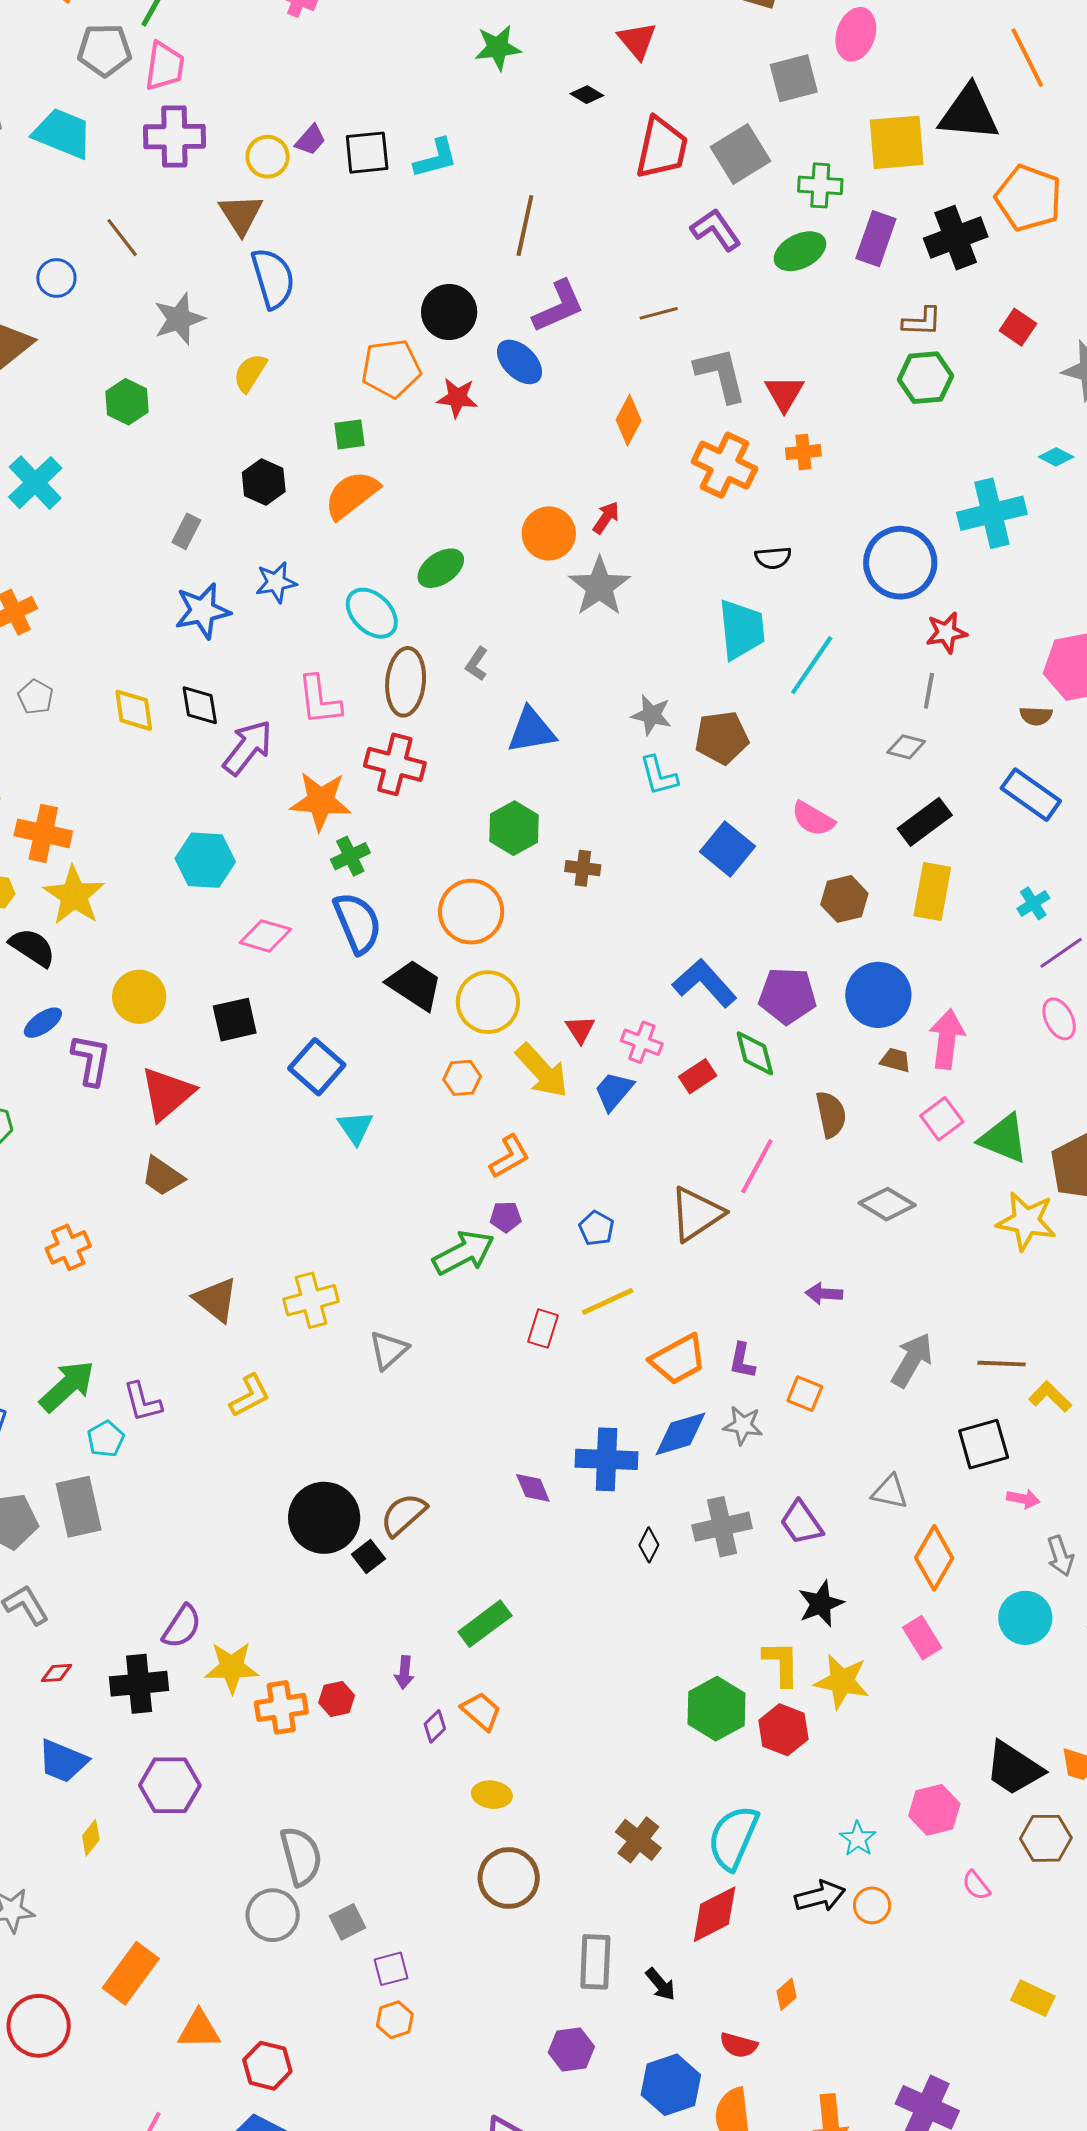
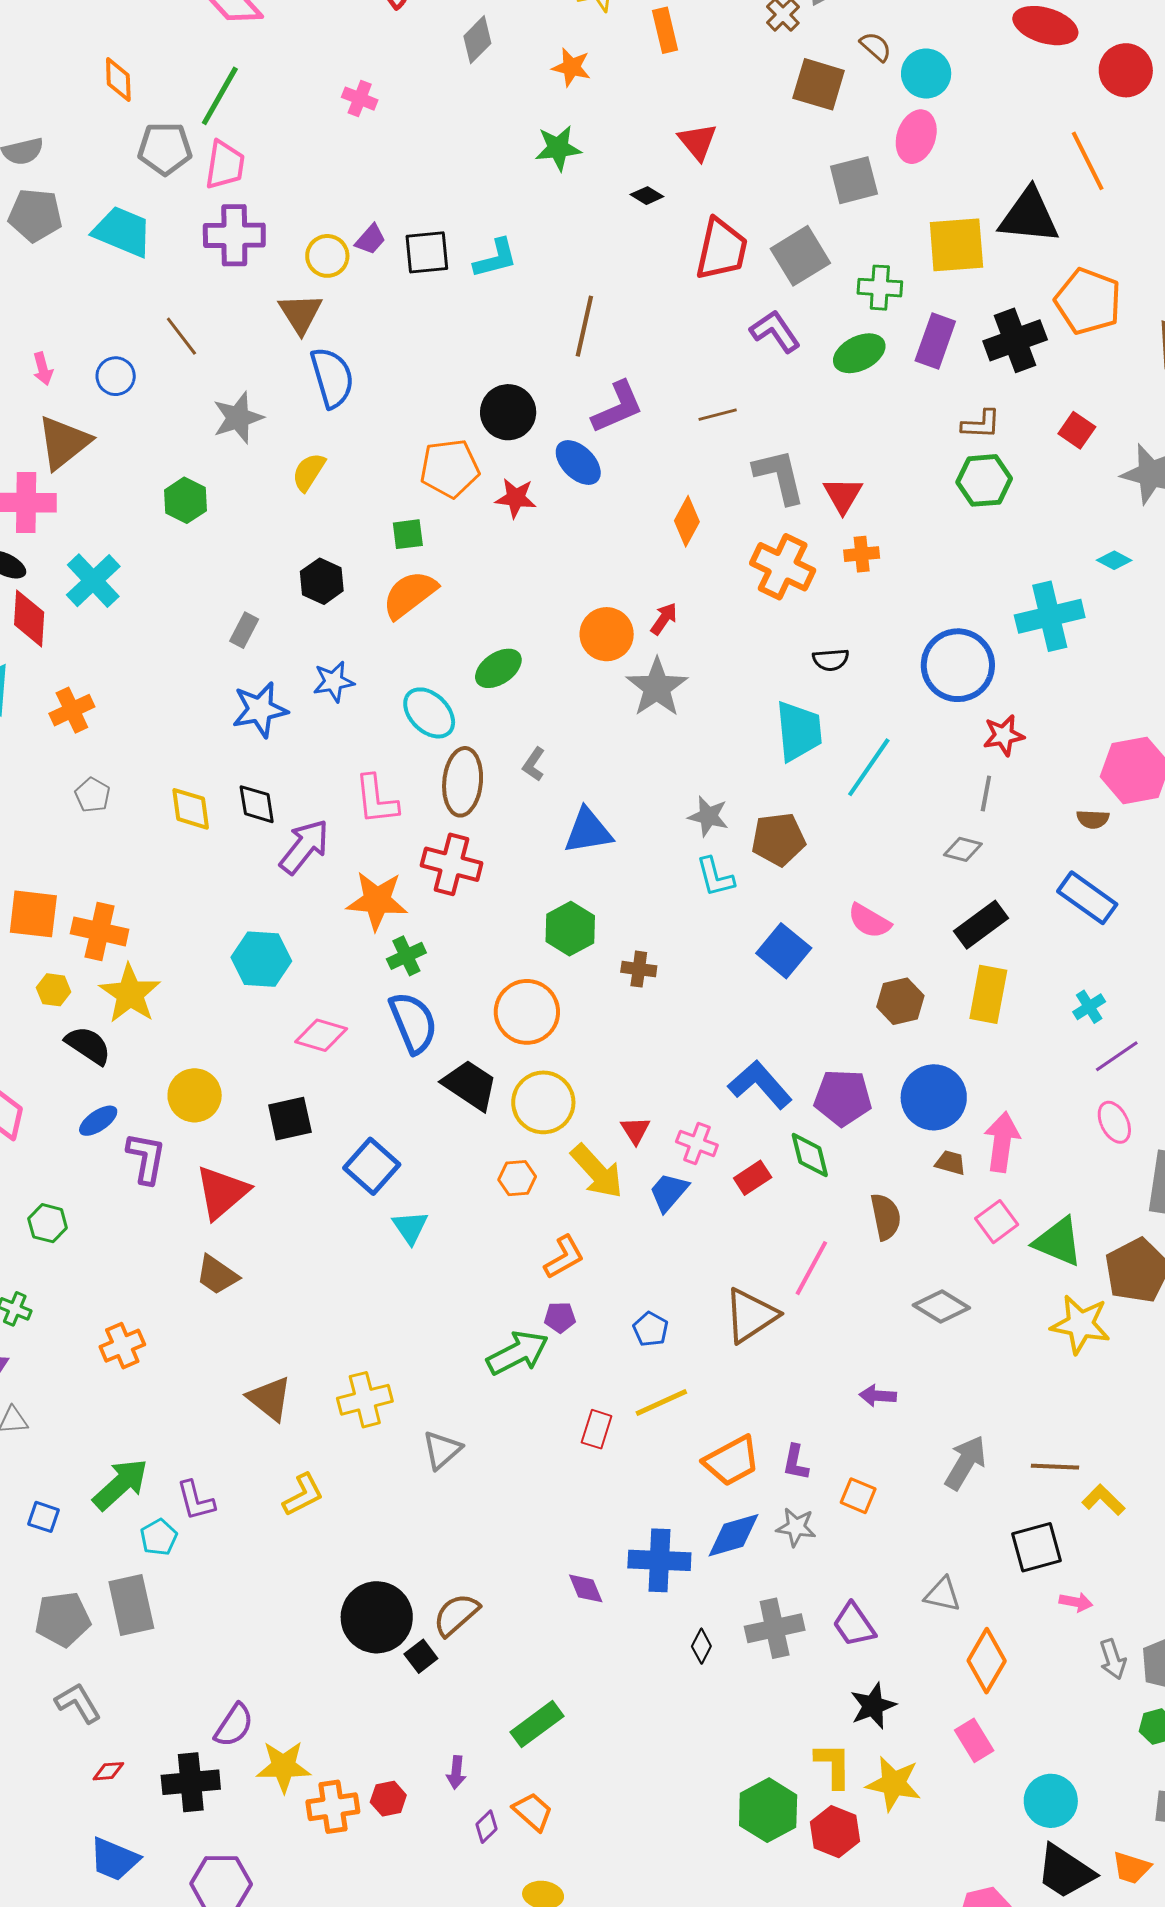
cyan circle: (1025, 1618) -> (1051, 1801), moved

